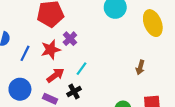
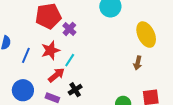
yellow ellipse: (153, 23) -> (146, 35), moved
purple cross: (70, 39) -> (69, 29), moved
cyan line: (81, 69) -> (70, 60), moved

